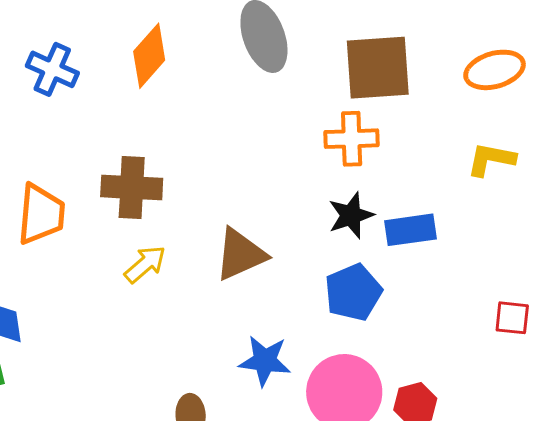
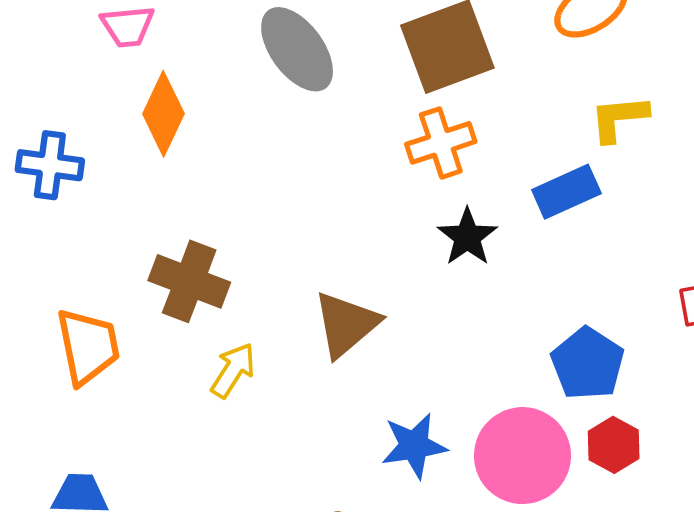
brown cross: (132, 188) -> (189, 281), turned 34
blue rectangle: (410, 230) -> (566, 192), moved
blue pentagon: (353, 292) -> (588, 364), moved

